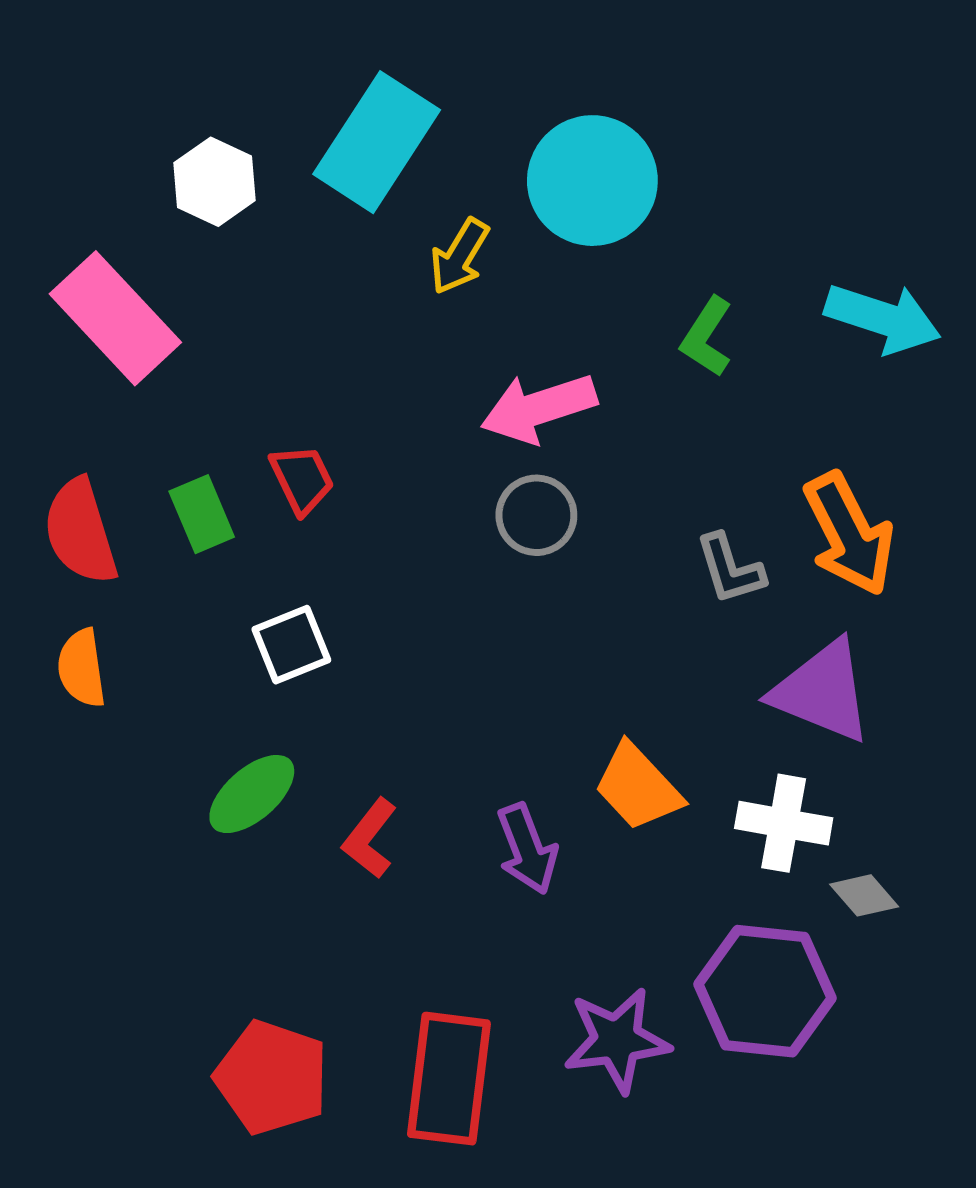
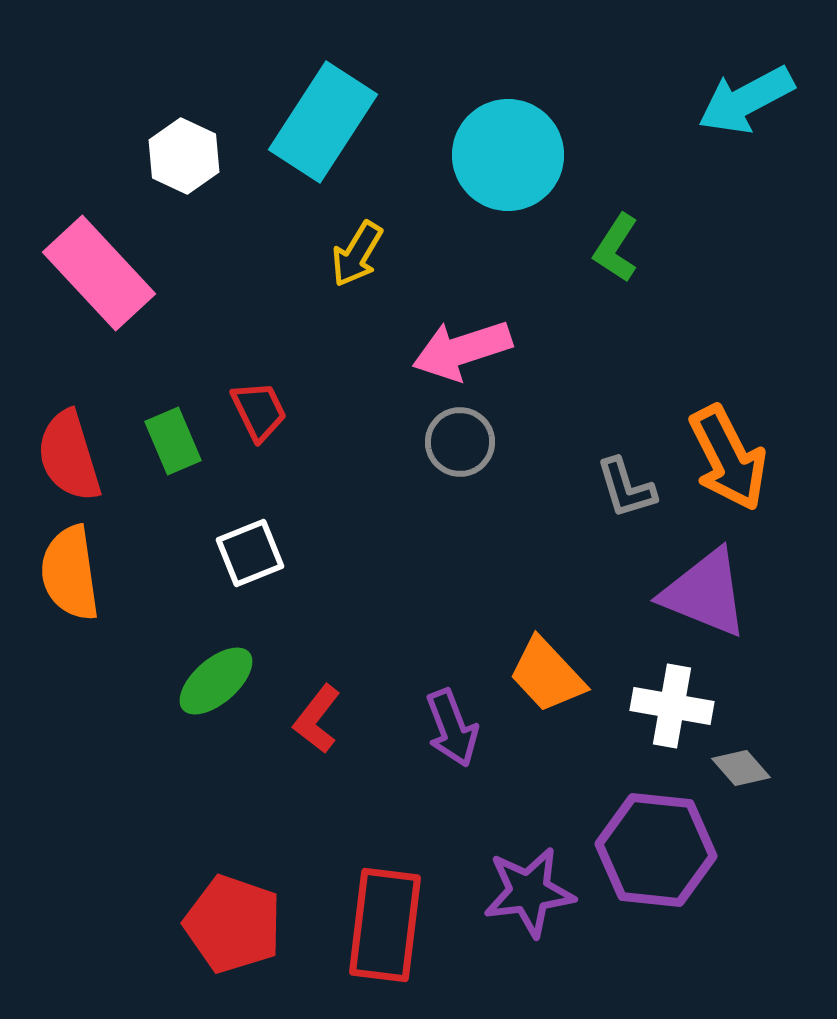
yellow arrow: (459, 256) -> (357, 254), moved
cyan arrow: (883, 318) -> (746, 100), moved, turned 134
green L-shape: (707, 337) -> (616, 248), moved
orange semicircle: (82, 668) -> (70, 573), size x1.4

